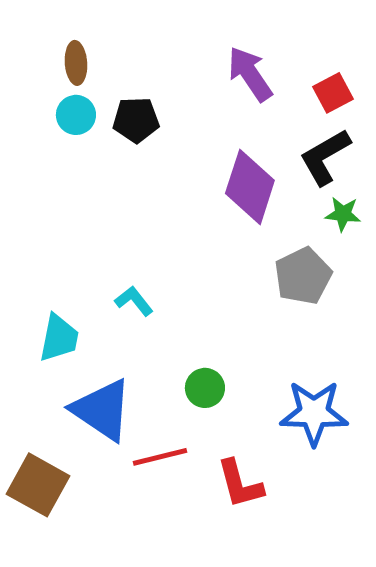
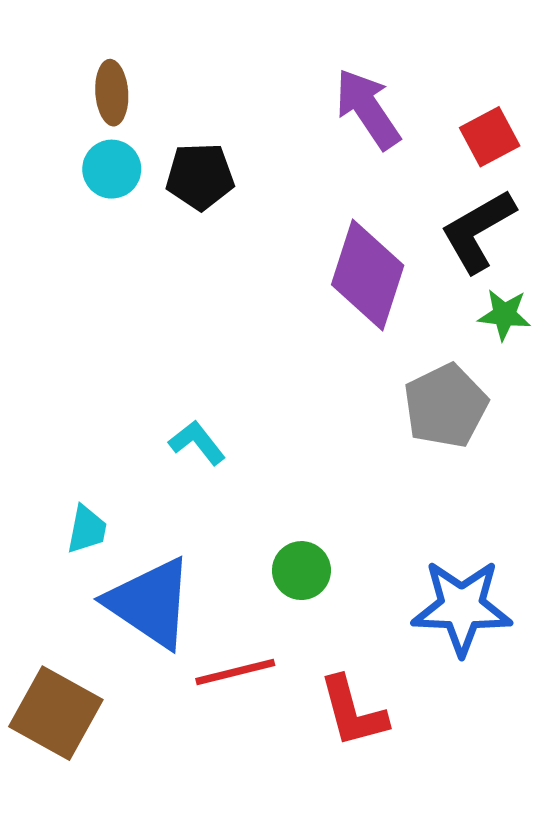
cyan trapezoid: (59, 338) -> (87, 529), moved, size x0.7

